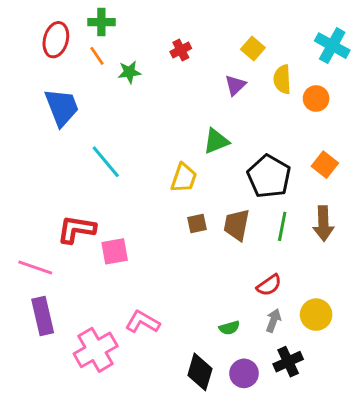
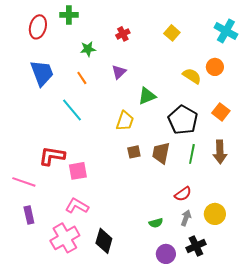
orange line: (97, 56) -> (82, 78), moved
yellow semicircle: (282, 79) -> (192, 76), moved, turned 126
purple triangle: (235, 85) -> (119, 72), moved
purple rectangle: (43, 316) -> (29, 215), size x0.7
pink L-shape: (143, 322) -> (77, 206), moved
black diamond: (200, 372) -> (104, 241), moved

